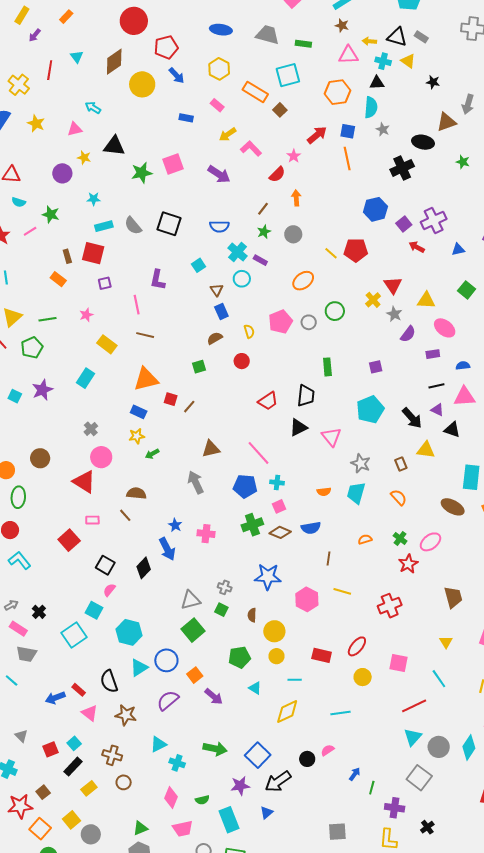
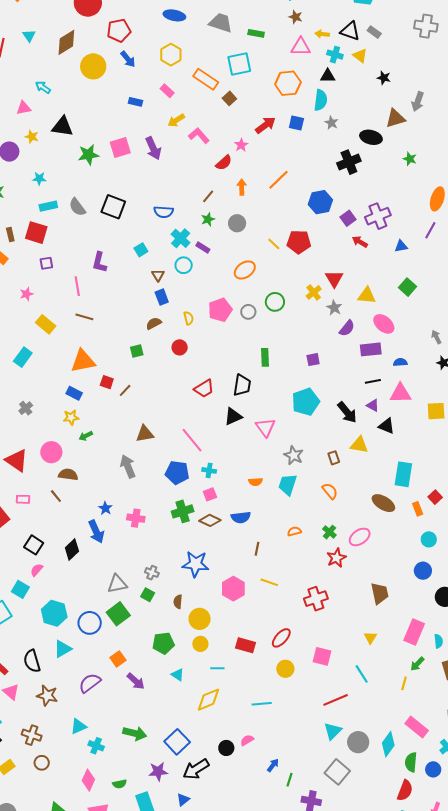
orange line: (347, 159) -> (278, 180), moved, turned 55
purple arrow: (219, 174) -> (153, 148), moved, turned 30
purple rectangle: (433, 354) -> (371, 349), size x1.5
pink circle: (101, 457) -> (51, 452), moved
blue circle: (166, 660) -> (90, 623), moved

